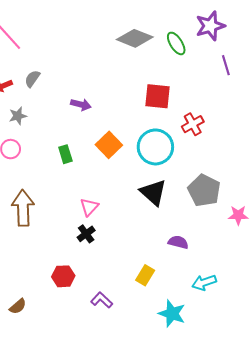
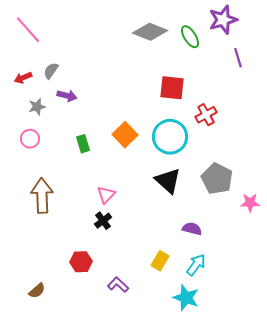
purple arrow: (81, 105) -> (67, 96), moved
cyan arrow: (204, 283) -> (196, 265), moved, turned 145

